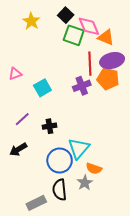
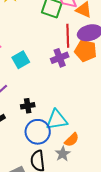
black cross: (49, 126) -> (28, 106), moved
cyan triangle: (79, 148) -> (57, 120), turned 40
orange semicircle: (94, 169) -> (72, 140), turned -63

